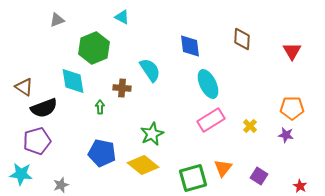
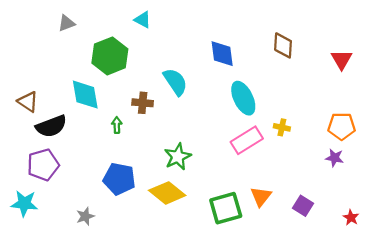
yellow cross: (250, 126) -> (282, 127), moved, turned -32
gray star: (61, 185) -> (85, 216), moved

